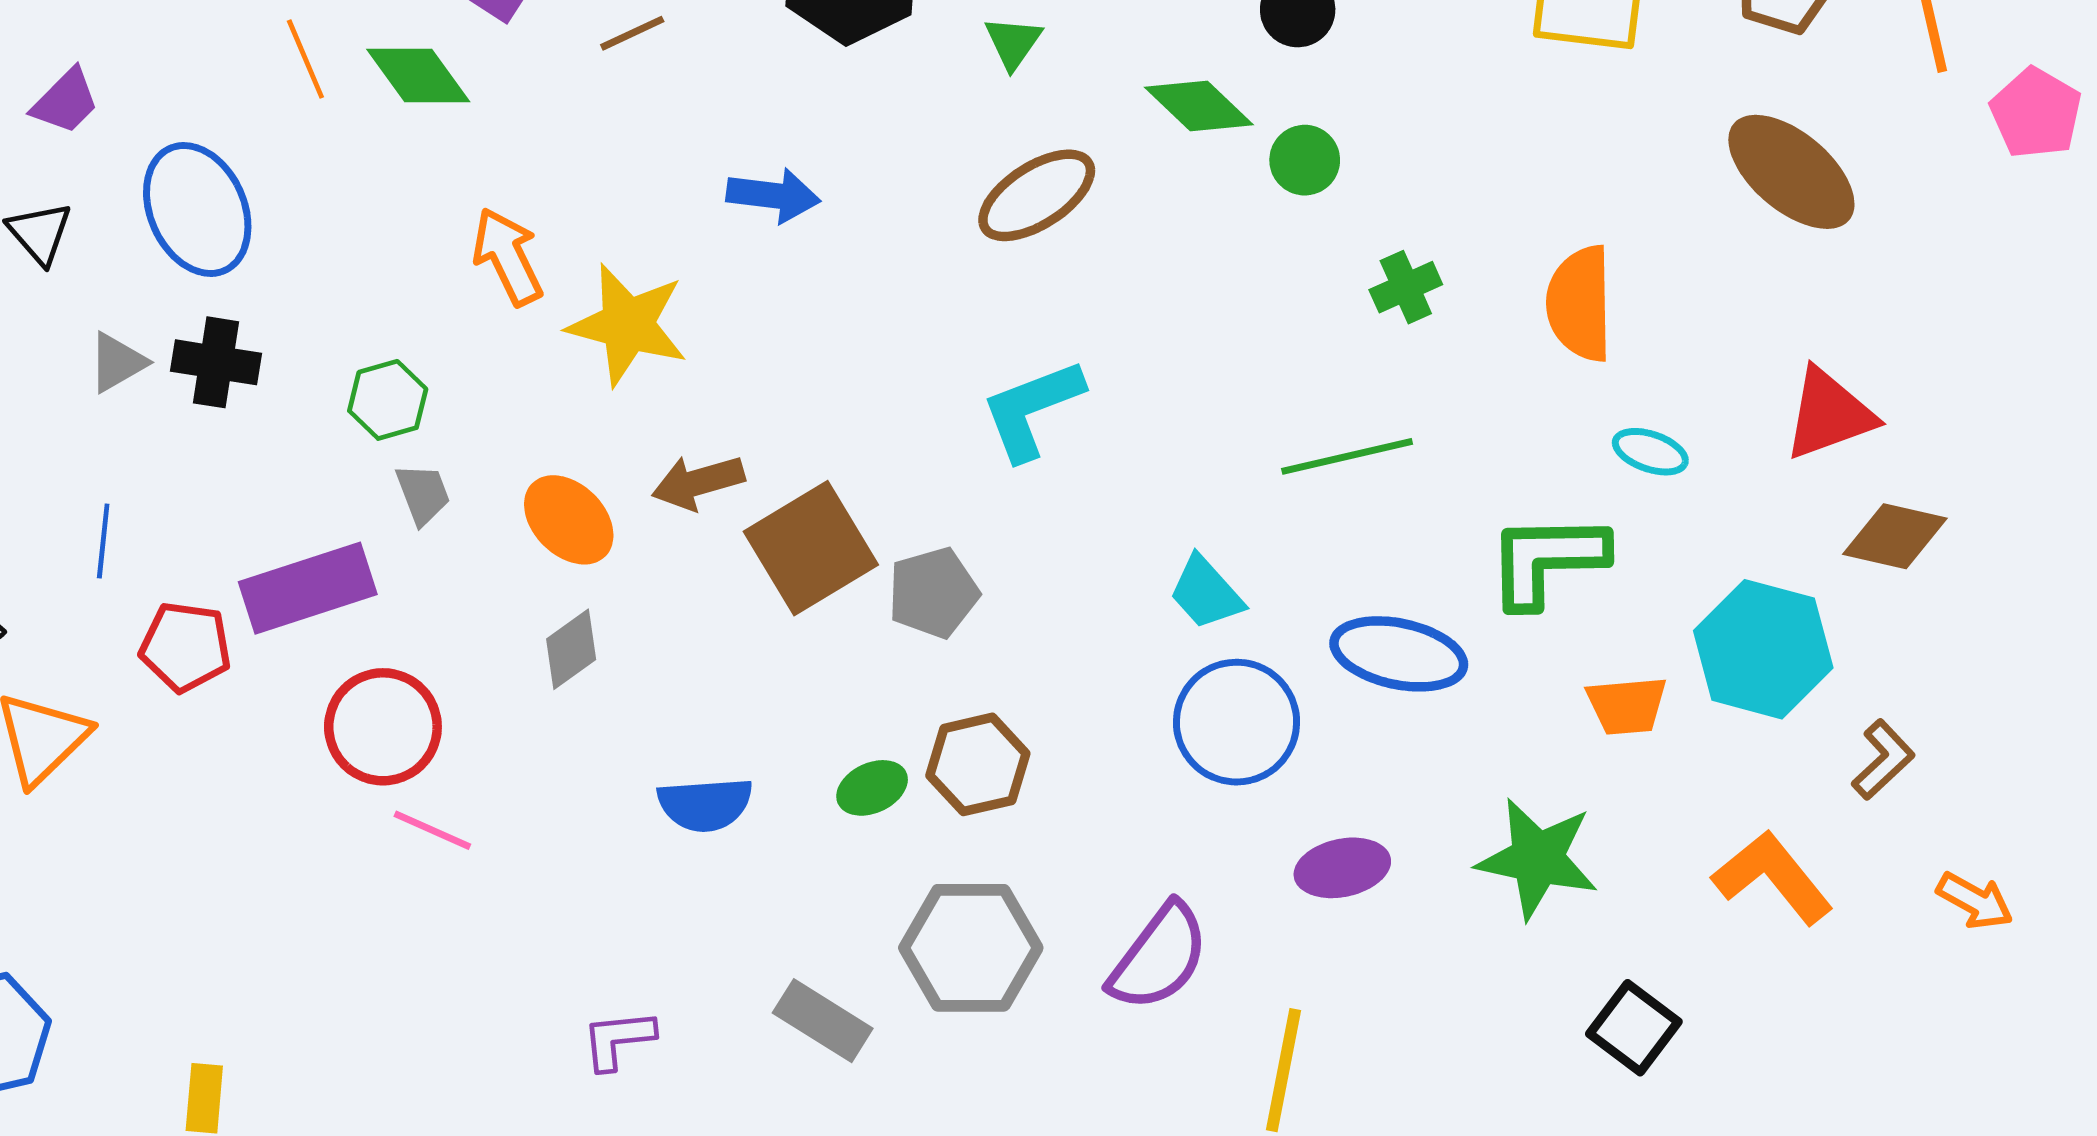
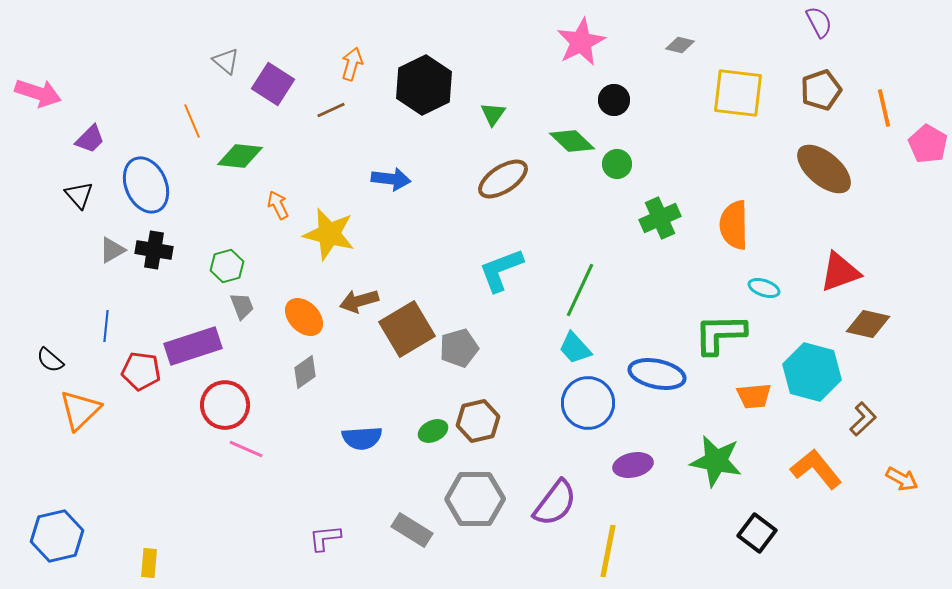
green diamond: (418, 75) -> (240, 156), moved, turned -48
orange arrow: (508, 257) -> (278, 205), size x0.7
green cross: (1406, 287) -> (660, 218), size x1.4
green line: (1347, 456) -> (580, 290), moved, turned -52

